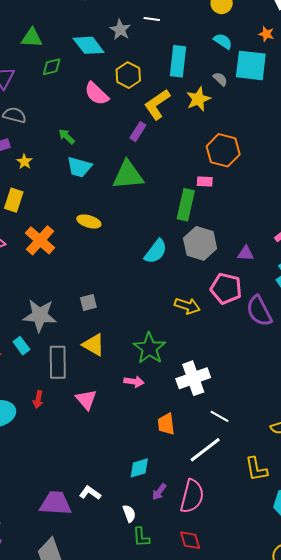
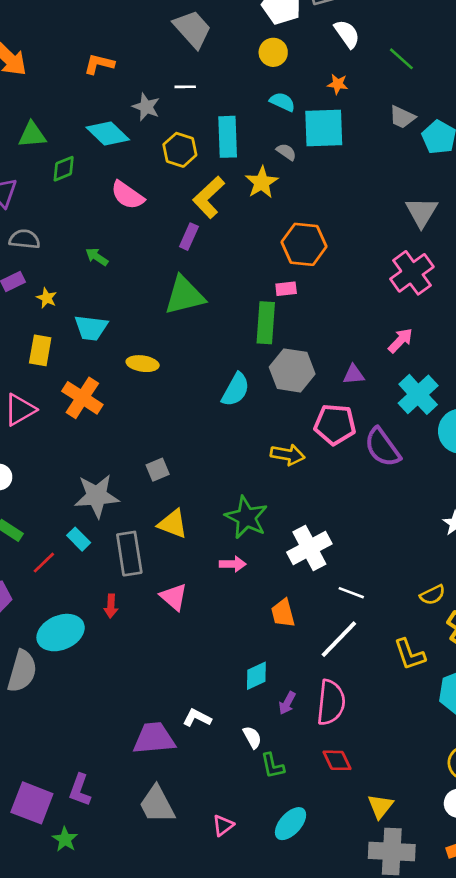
yellow hexagon: (128, 75) -> (180, 150), moved
cyan trapezoid: (79, 167) -> (91, 328), moved

